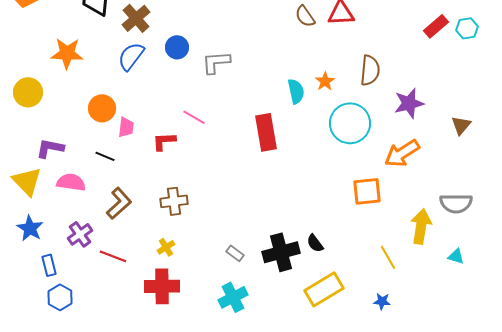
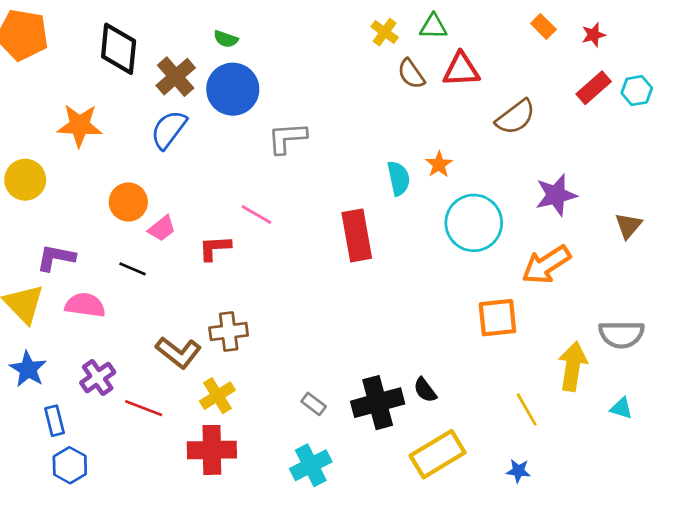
blue circle: (177, 47) -> (233, 89), moved, size x1.6
brown semicircle: (370, 70) -> (516, 117), moved, turned 48
pink trapezoid: (126, 127) -> (162, 228), turned 45
brown L-shape: (119, 203) -> (178, 352), moved, turned 80
yellow cross: (166, 247) -> (217, 396), size x1.4

